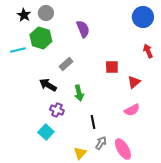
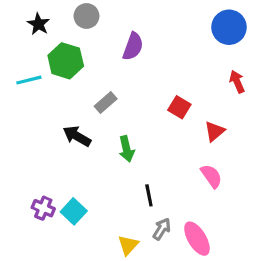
gray circle: (46, 13) -> (86, 16), moved
purple semicircle: (83, 29) -> (133, 46), turned 42
red square: (112, 67) -> (179, 107), turned 32
purple cross: (57, 110) -> (43, 208), moved
pink semicircle: (132, 110) -> (211, 176), turned -98

